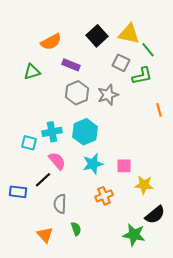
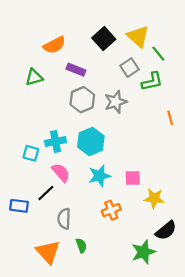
yellow triangle: (129, 34) -> (138, 36), turned 30
gray square: (121, 63) -> (129, 68), turned 30
orange triangle: (45, 235) -> (48, 252), size x1.4
green star: (134, 235) -> (143, 252), turned -30

